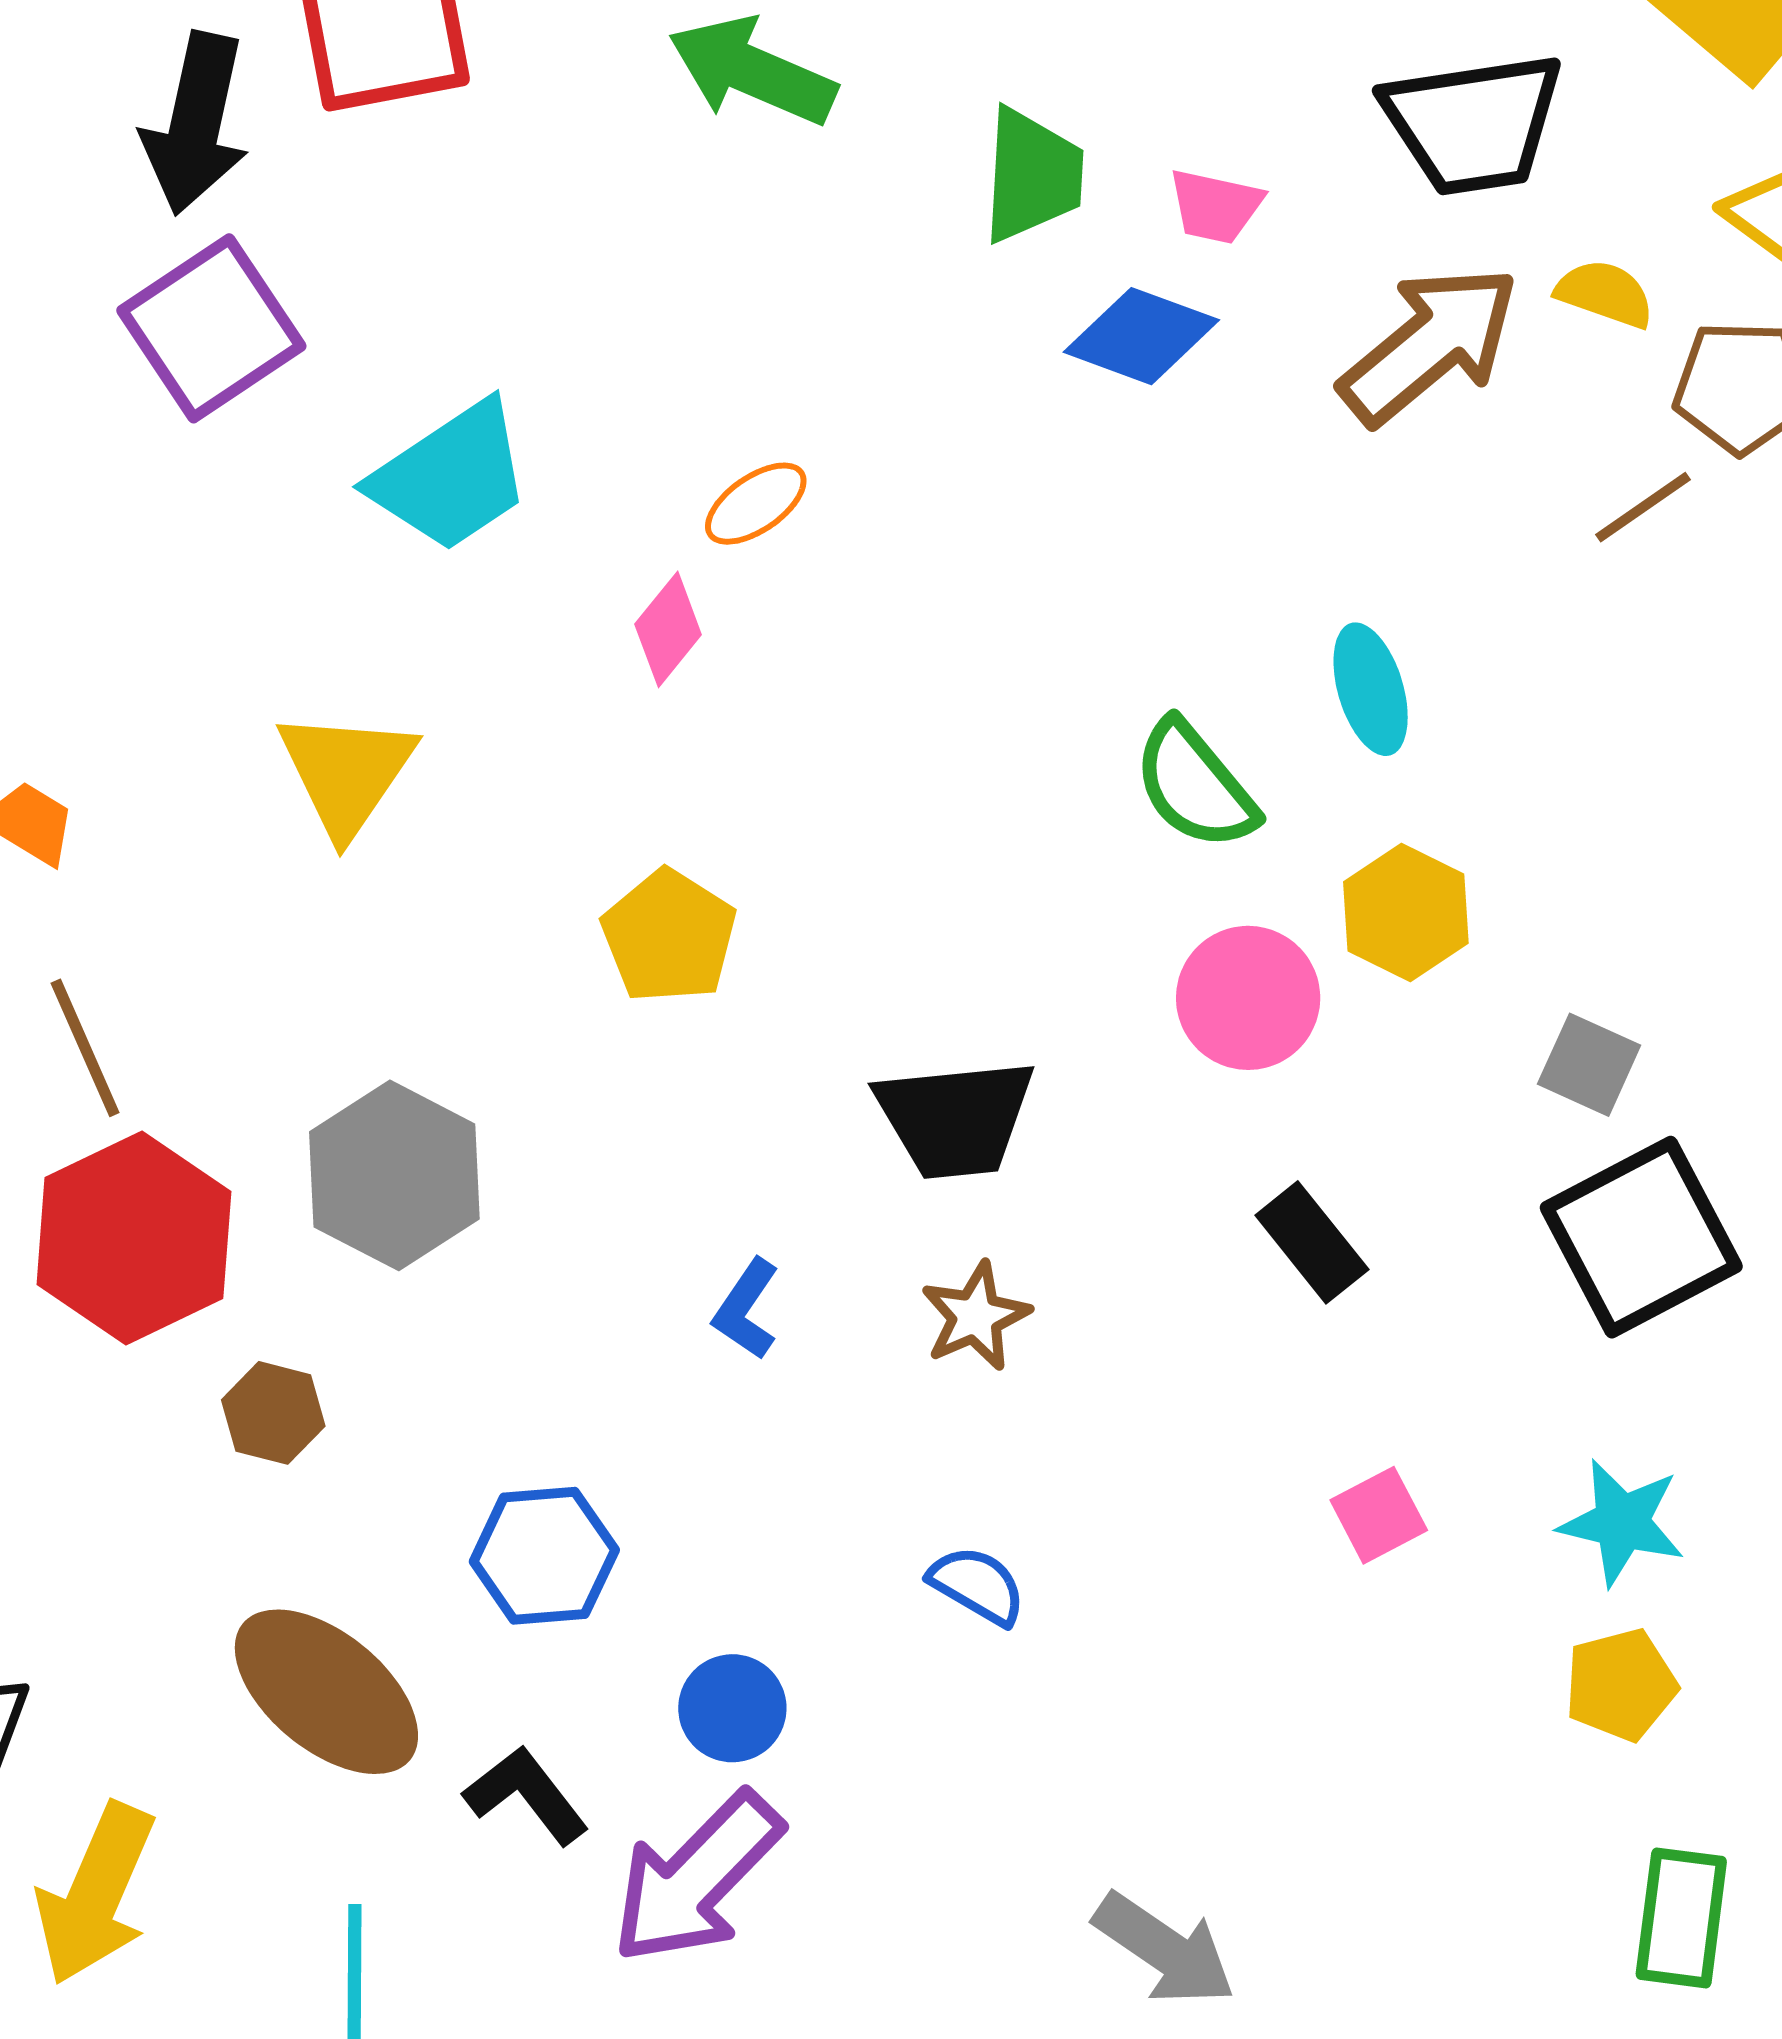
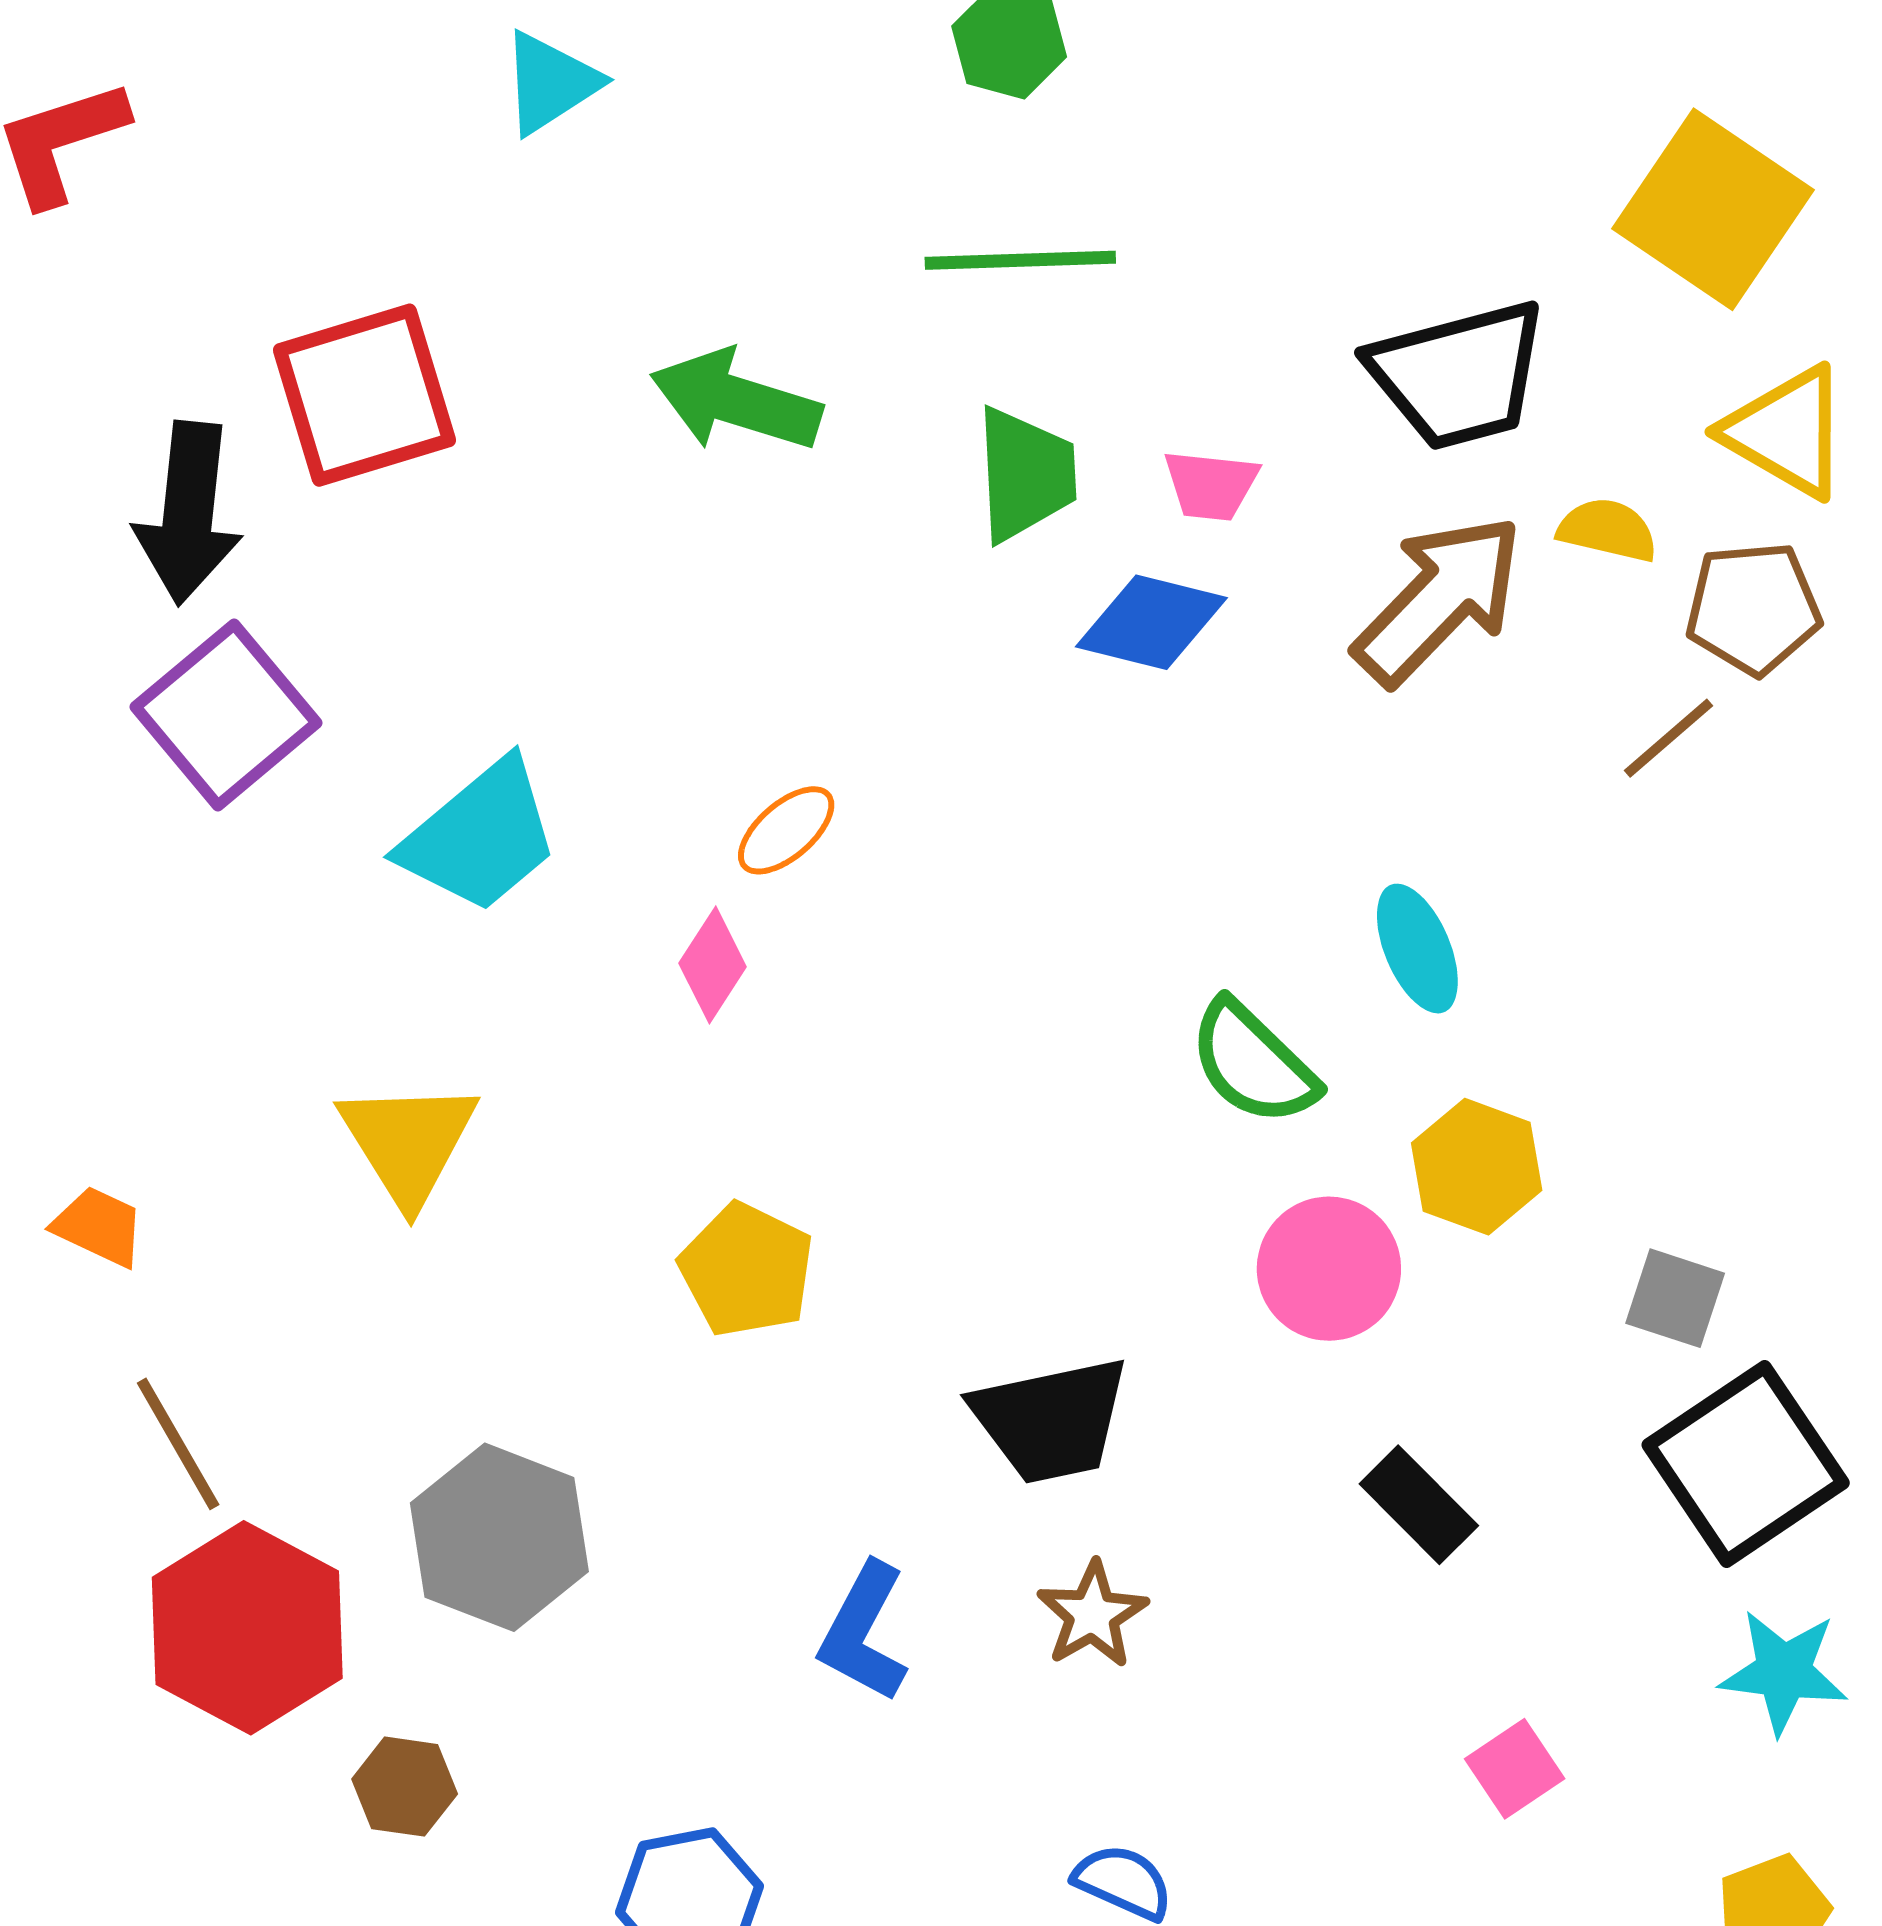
blue L-shape: (746, 1309) -> (864, 1632), size x1.4
cyan star: (1622, 1522) -> (1784, 1672), moved

